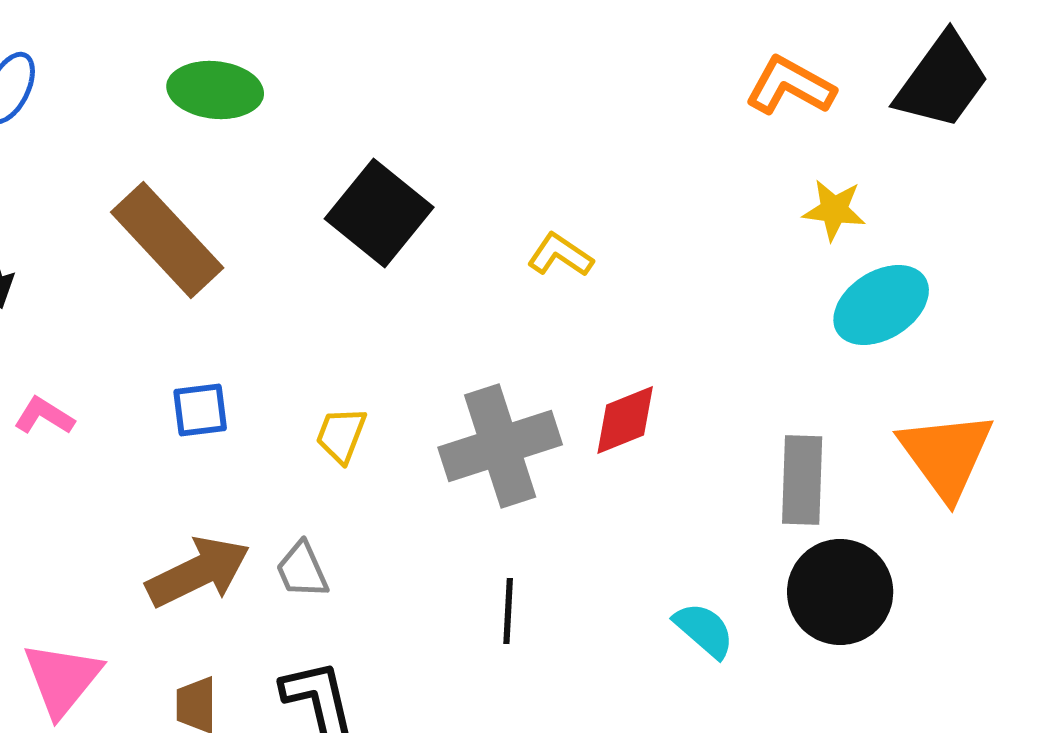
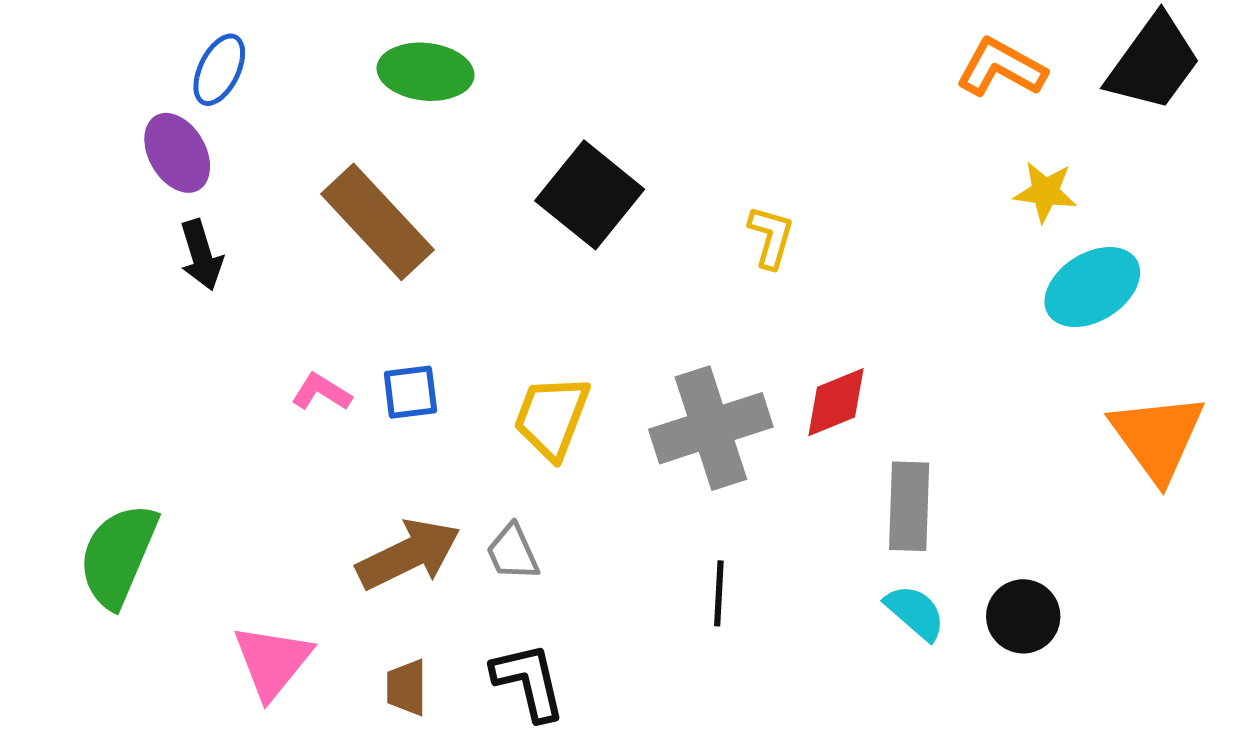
yellow L-shape: (560, 255) -> (771, 237), turned 72
pink L-shape: (44, 416) -> (321, 392), moved
yellow trapezoid: (341, 435) -> (552, 417), size x1.5
gray rectangle: (802, 480) -> (909, 506), moved
black circle: (840, 592) -> (1023, 616), moved, size x0.7

